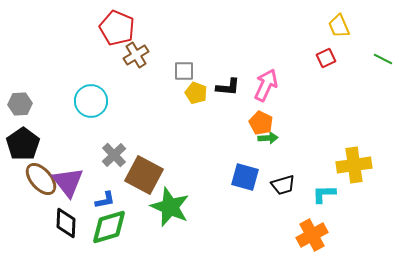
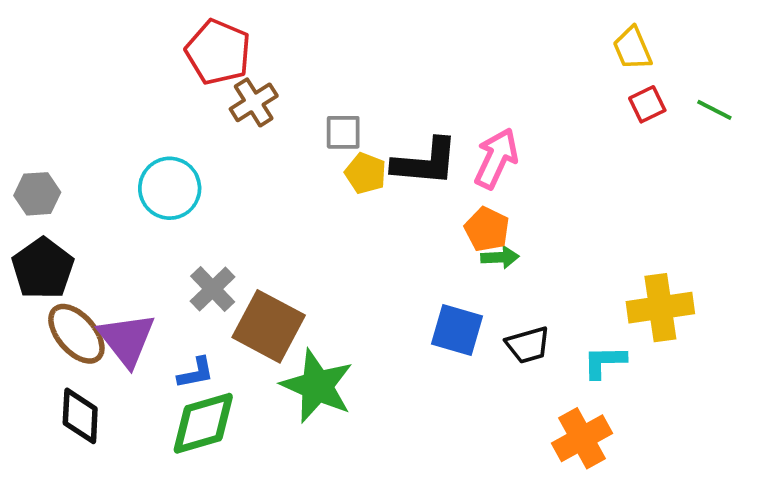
red square: (326, 58) -> (647, 104), moved
black L-shape: (228, 87) -> (425, 162), size x1.5
black diamond: (66, 223) -> (80, 416), moved

